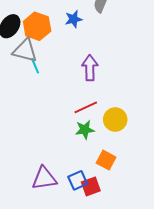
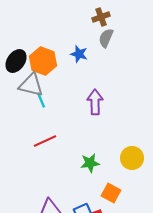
blue star: (74, 19) -> (79, 54), turned 30
red line: (86, 107) -> (45, 141), moved
yellow circle: (115, 120) -> (132, 158), moved

